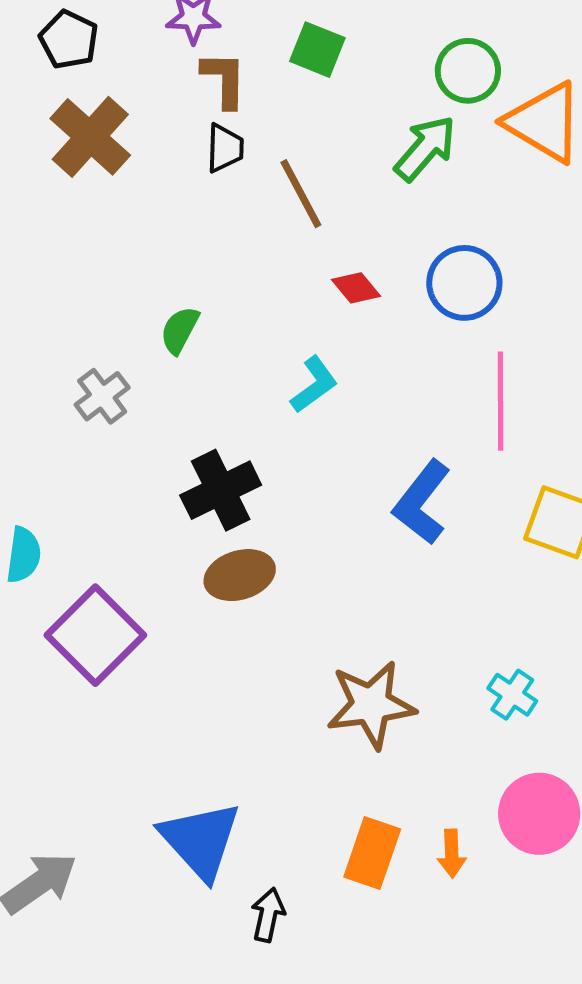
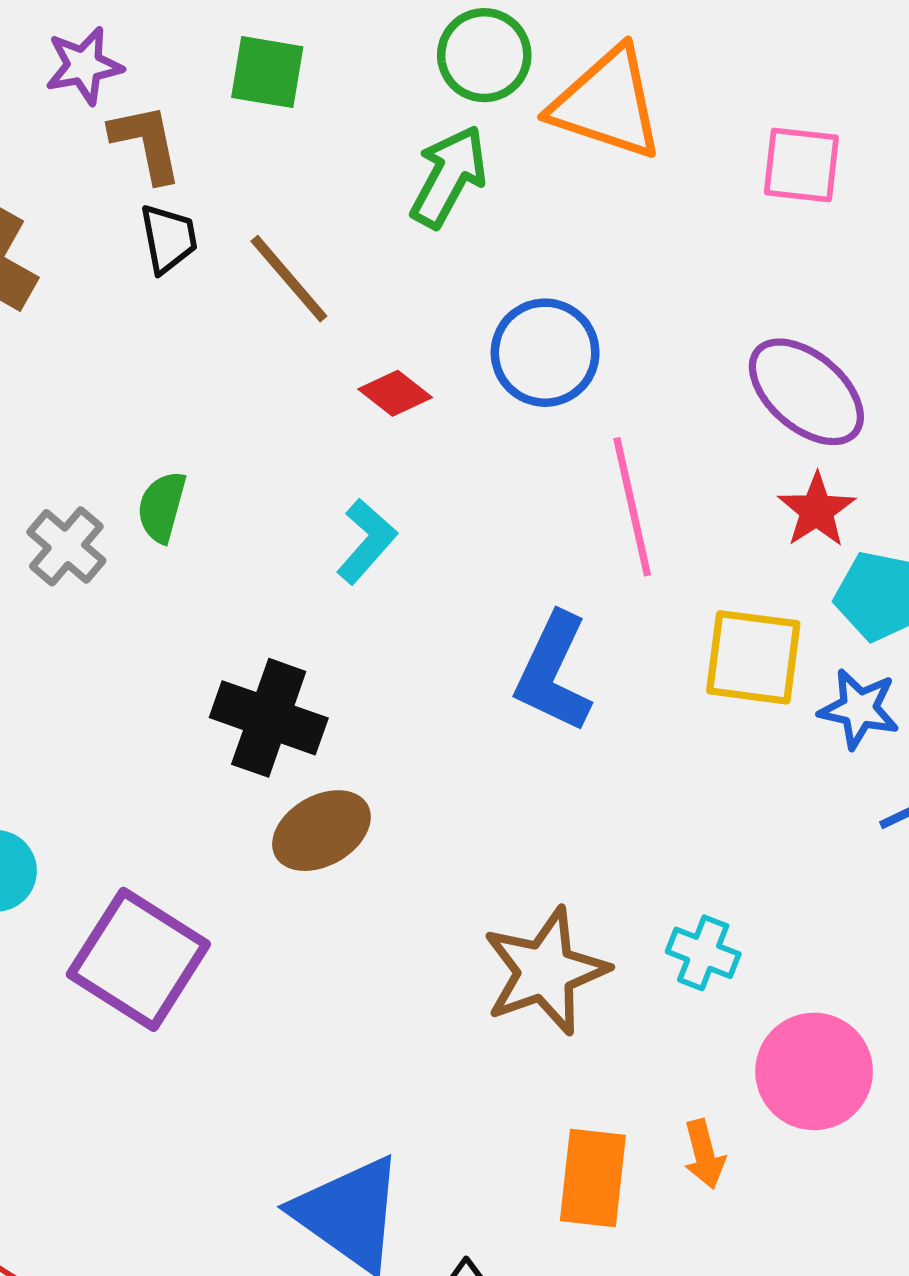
gray cross: (102, 396) -> (66, 546), moved
black cross: (221, 490) -> (269, 718), turned -32
cyan cross: (512, 695) -> (703, 953), moved

